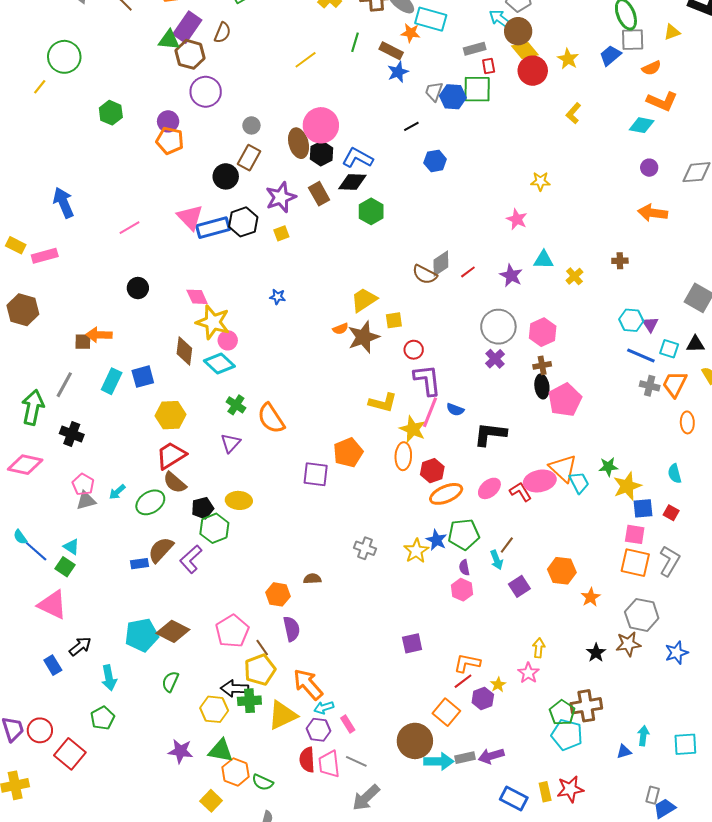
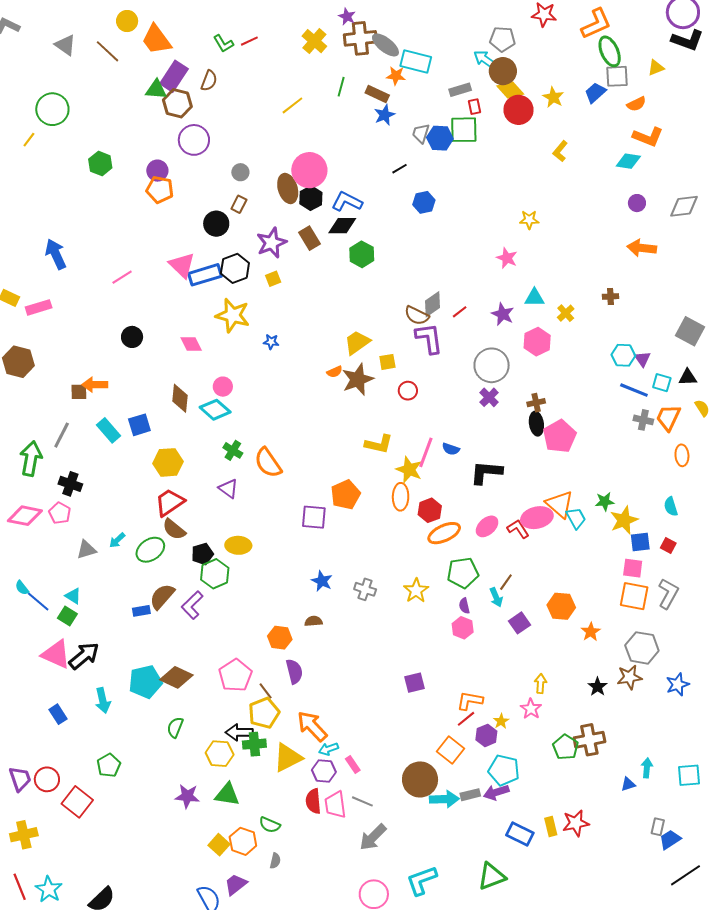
brown rectangle: (249, 158) -> (239, 204), size x0.7
yellow star: (213, 322) -> (233, 315), moved
pink hexagon: (543, 332) -> (537, 342), moved
purple L-shape: (427, 380) -> (429, 338), moved
cyan rectangle: (112, 381) -> (108, 430), turned -65
purple triangle: (230, 443) -> (228, 488), turned -35
pink pentagon: (83, 484) -> (60, 513), moved
blue star: (436, 540) -> (322, 581), moved
black arrow: (80, 646) -> (84, 656), moved, size x1.4
cyan arrow: (109, 678) -> (103, 700), moved
cyan pentagon: (567, 735) -> (504, 770), moved
orange hexagon: (236, 772) -> (243, 841), moved

